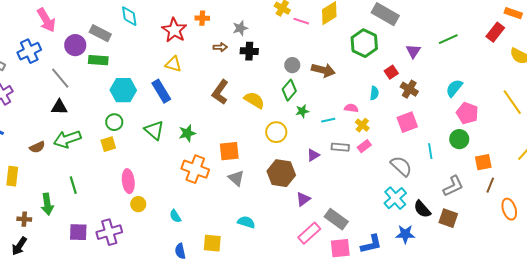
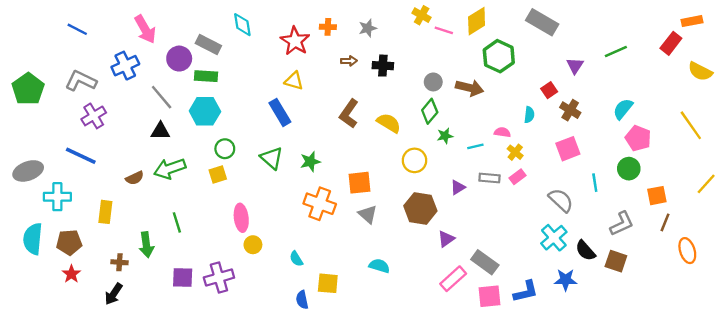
orange rectangle: (513, 13) -> (692, 21), turned -30
gray star: (240, 28) -> (368, 28), moved
green hexagon: (364, 43) -> (499, 56), moved
cyan hexagon: (123, 90) -> (205, 111), moved
yellow square: (212, 243) -> (328, 283), moved

